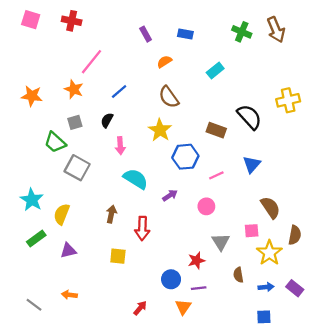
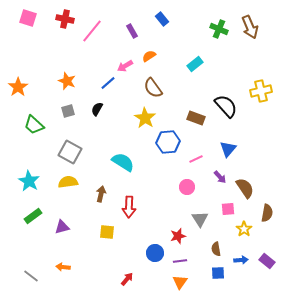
blue rectangle: (185, 34) -> (162, 19), moved, turned 40
pink line: (91, 62) -> (92, 31), moved
orange star: (32, 96) -> (18, 87), moved, turned 30
green trapezoid: (55, 142) -> (34, 125), moved
pink arrow: (120, 146) -> (125, 66), moved, turned 63
purple arrow: (170, 195) -> (220, 177), moved, turned 80
yellow semicircle: (62, 214) -> (68, 182), moved, turned 60
yellow star: (269, 253) -> (244, 229), size x0.7
orange triangle: (183, 307) -> (180, 282), moved
blue square: (264, 317) -> (218, 273), moved

